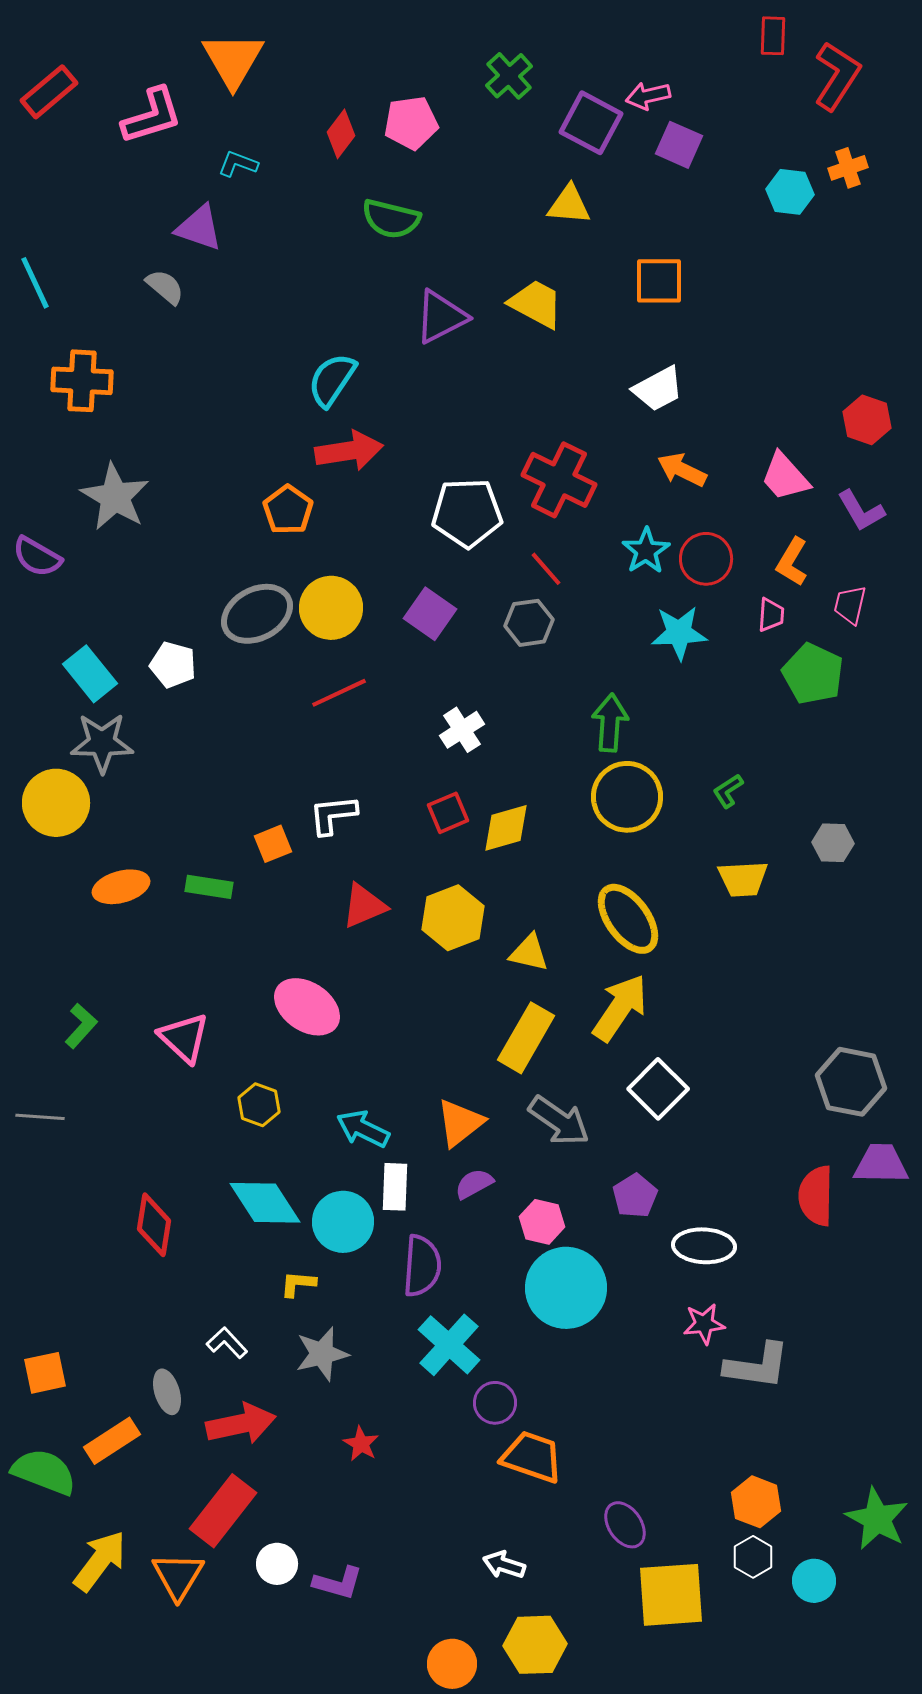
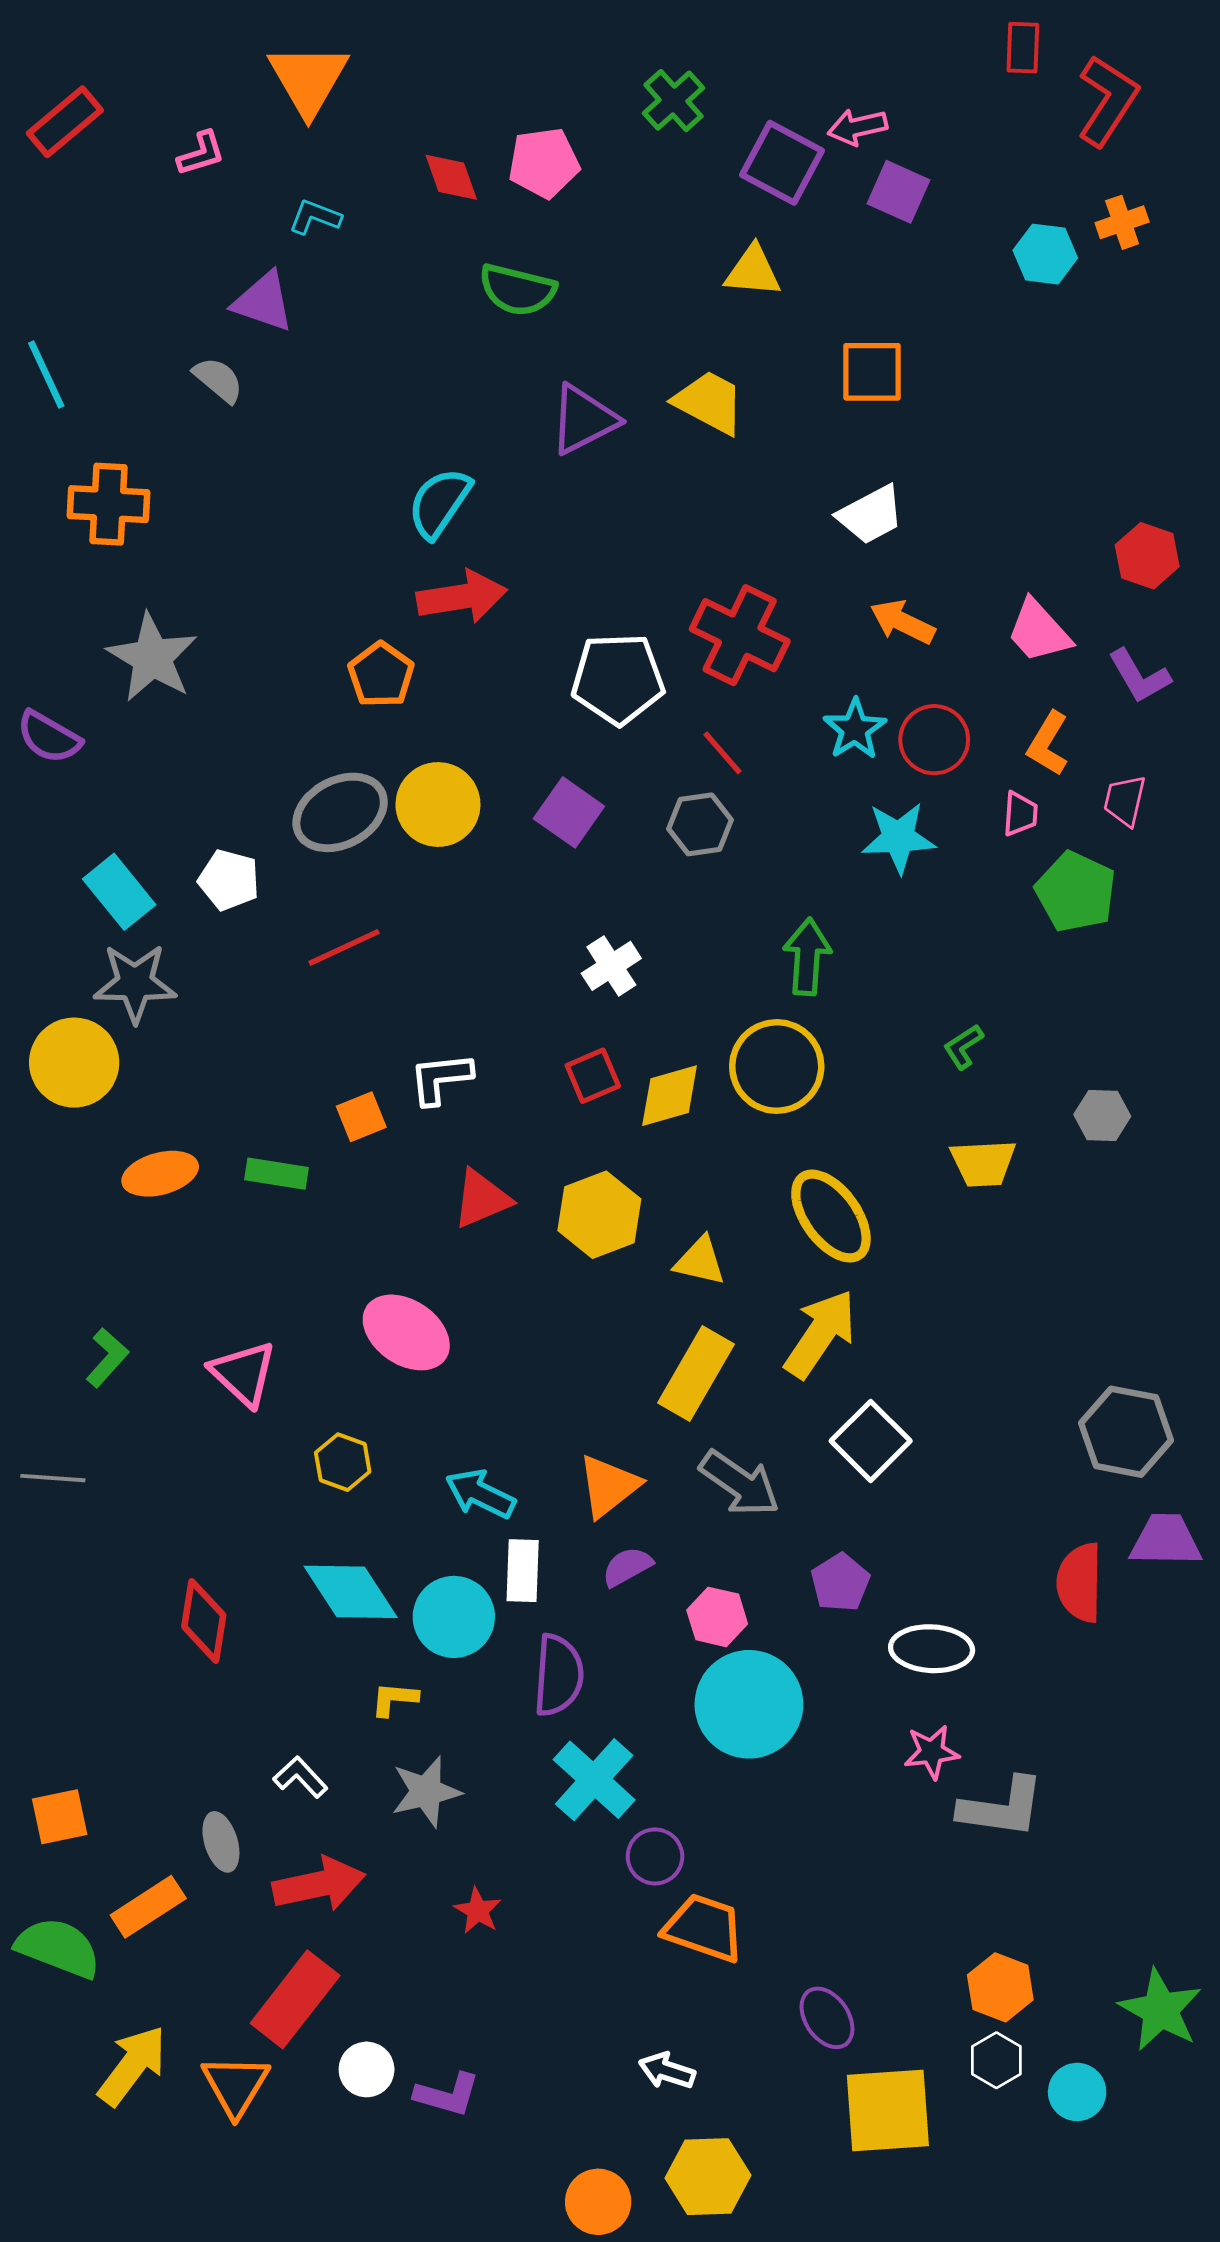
pink L-shape: (152, 116) -> (201, 153), size x0.6
red diamond: (341, 134) -> (451, 177), turned -57
red line: (339, 693) -> (344, 947), moved
yellow circle: (627, 797) -> (777, 1066), moved

